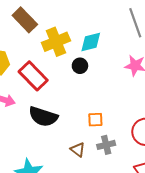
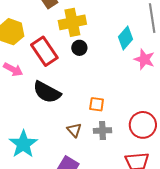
cyan diamond: (91, 42) -> (126, 38), moved, turned -45
black circle: (80, 66) -> (79, 48), moved

